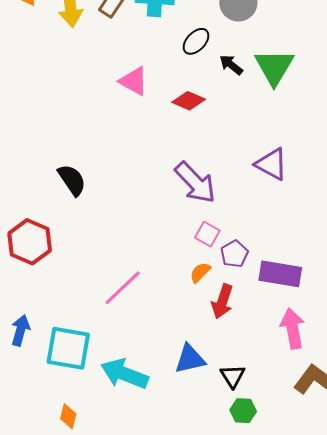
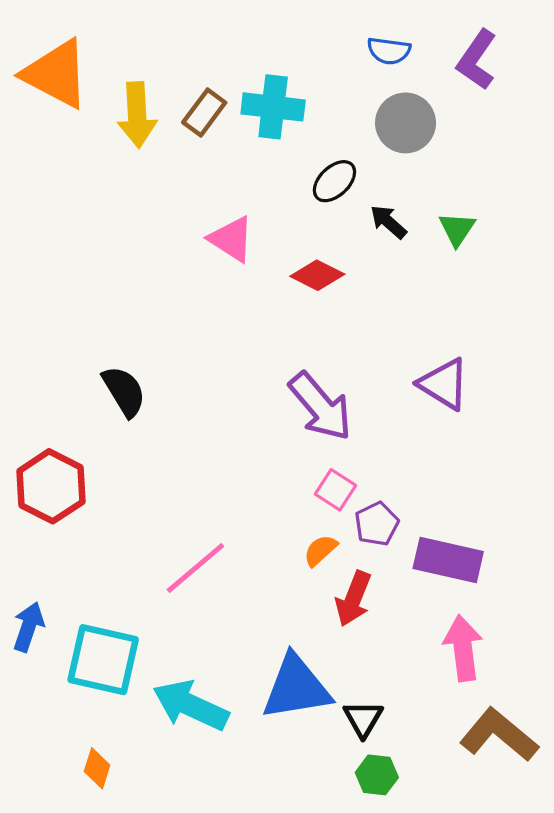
green triangle: (274, 67) -> (457, 229), size x0.6
blue triangle: (190, 359) -> (296, 688), size x1.4

